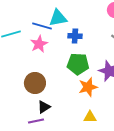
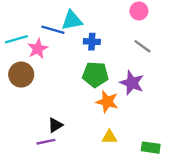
pink star: (39, 44) -> (38, 49), moved
brown circle: (35, 83) -> (21, 75), moved
orange star: (88, 87) -> (107, 102), turned 30

